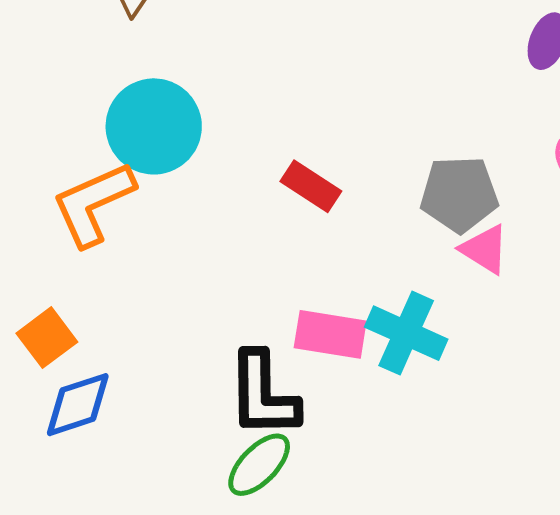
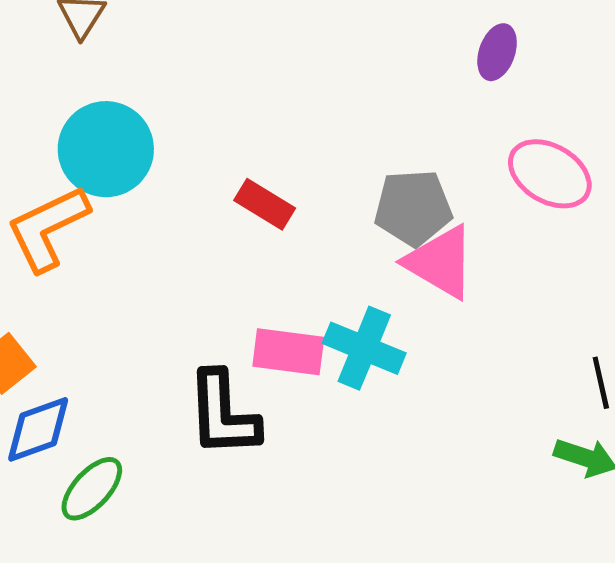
pink triangle: (485, 249) -> (440, 262), size x1.5
green ellipse: (259, 465) -> (92, 489), moved

